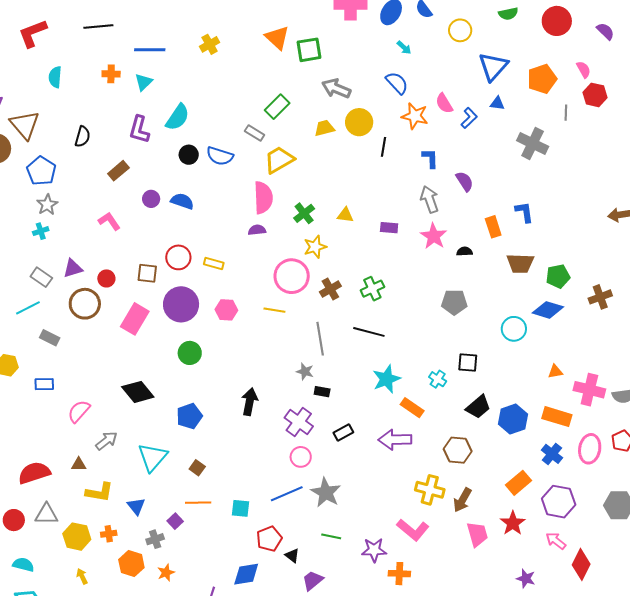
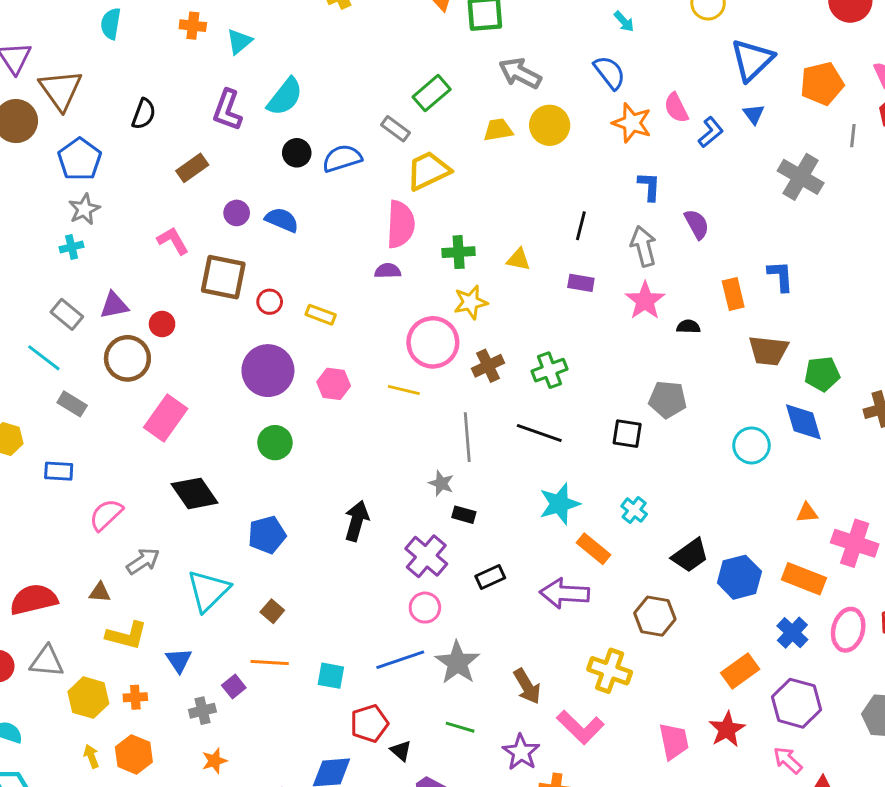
blue triangle: (497, 103) -> (754, 114), turned 42
black line: (384, 147) -> (581, 226), moved
blue semicircle: (220, 156) -> (342, 158), turned 140
green cross: (304, 213) -> (459, 252), turned 30
red circle: (178, 257) -> (270, 302), size x0.7
brown square: (147, 273) -> (223, 277), moved, size x1.5
cyan line: (28, 308) -> (44, 358), turned 60
blue diamond: (548, 310) -> (803, 422), turned 52
pink rectangle: (135, 319) -> (166, 418), moved
black square: (468, 362) -> (627, 434), moved
brown arrow: (462, 500) -> (527, 686), moved, turned -65
purple star: (374, 550) -> (521, 752), turned 30
orange hexagon: (131, 564) -> (134, 754), moved

